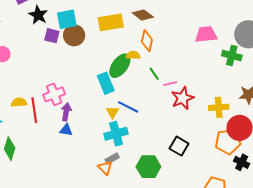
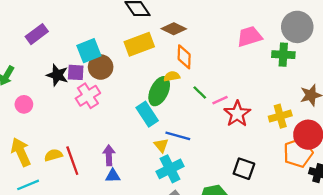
black star: (38, 15) -> (57, 75), moved
pink cross: (54, 94) -> (88, 96), moved

